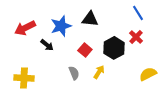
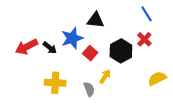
blue star: (61, 26) -> (72, 38), moved
red arrow: (25, 28) -> (27, 47), moved
gray semicircle: (74, 73) -> (89, 89), moved
yellow cross: (24, 78) -> (55, 83), moved

